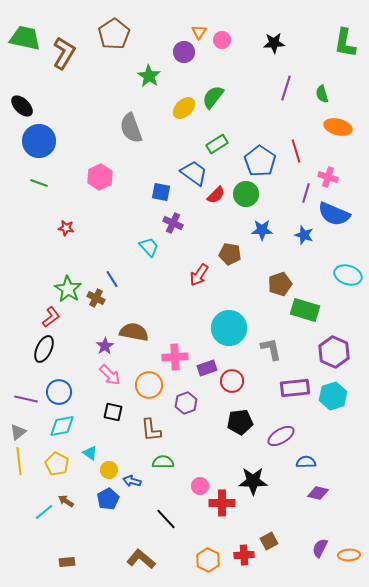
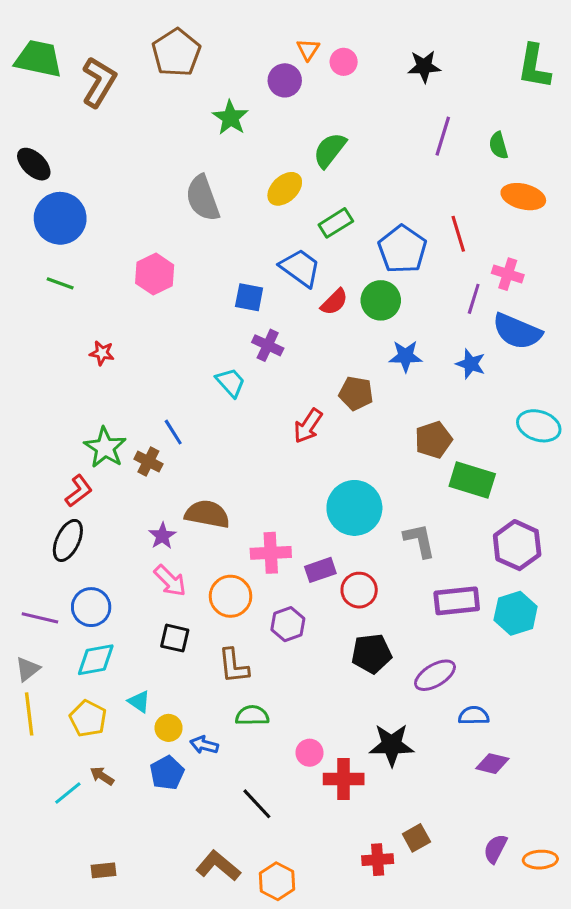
yellow ellipse: (184, 108) -> (285, 189), moved
orange hexagon: (208, 560) -> (277, 881), moved

